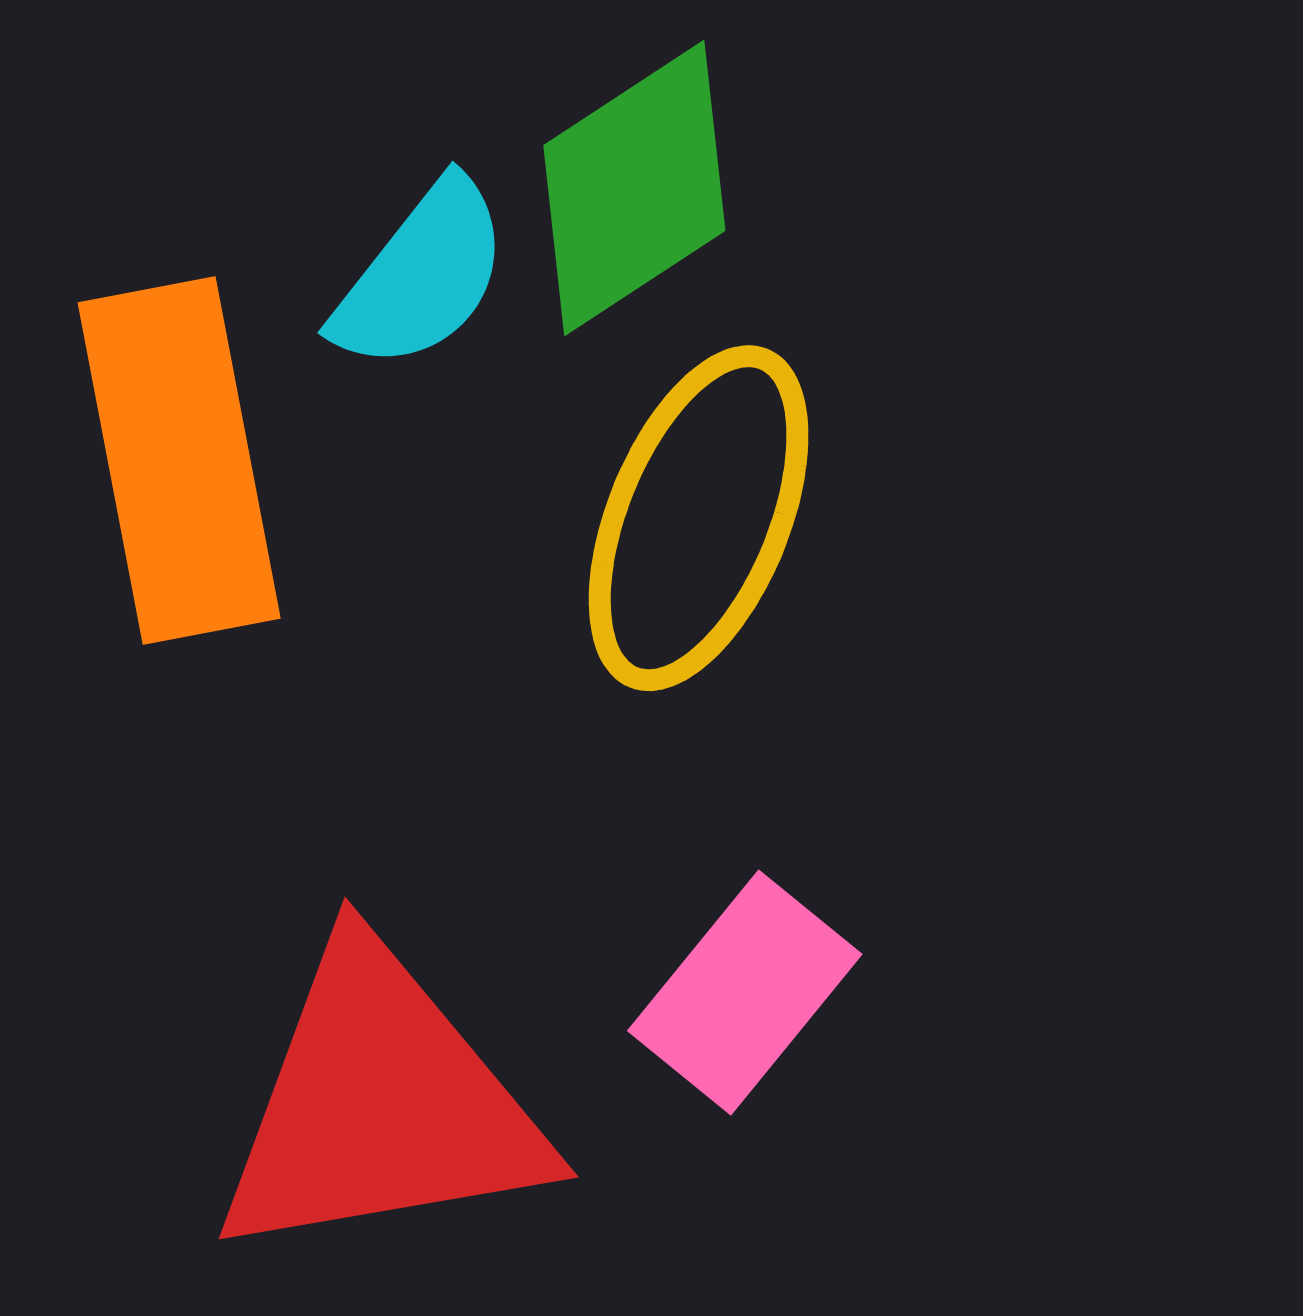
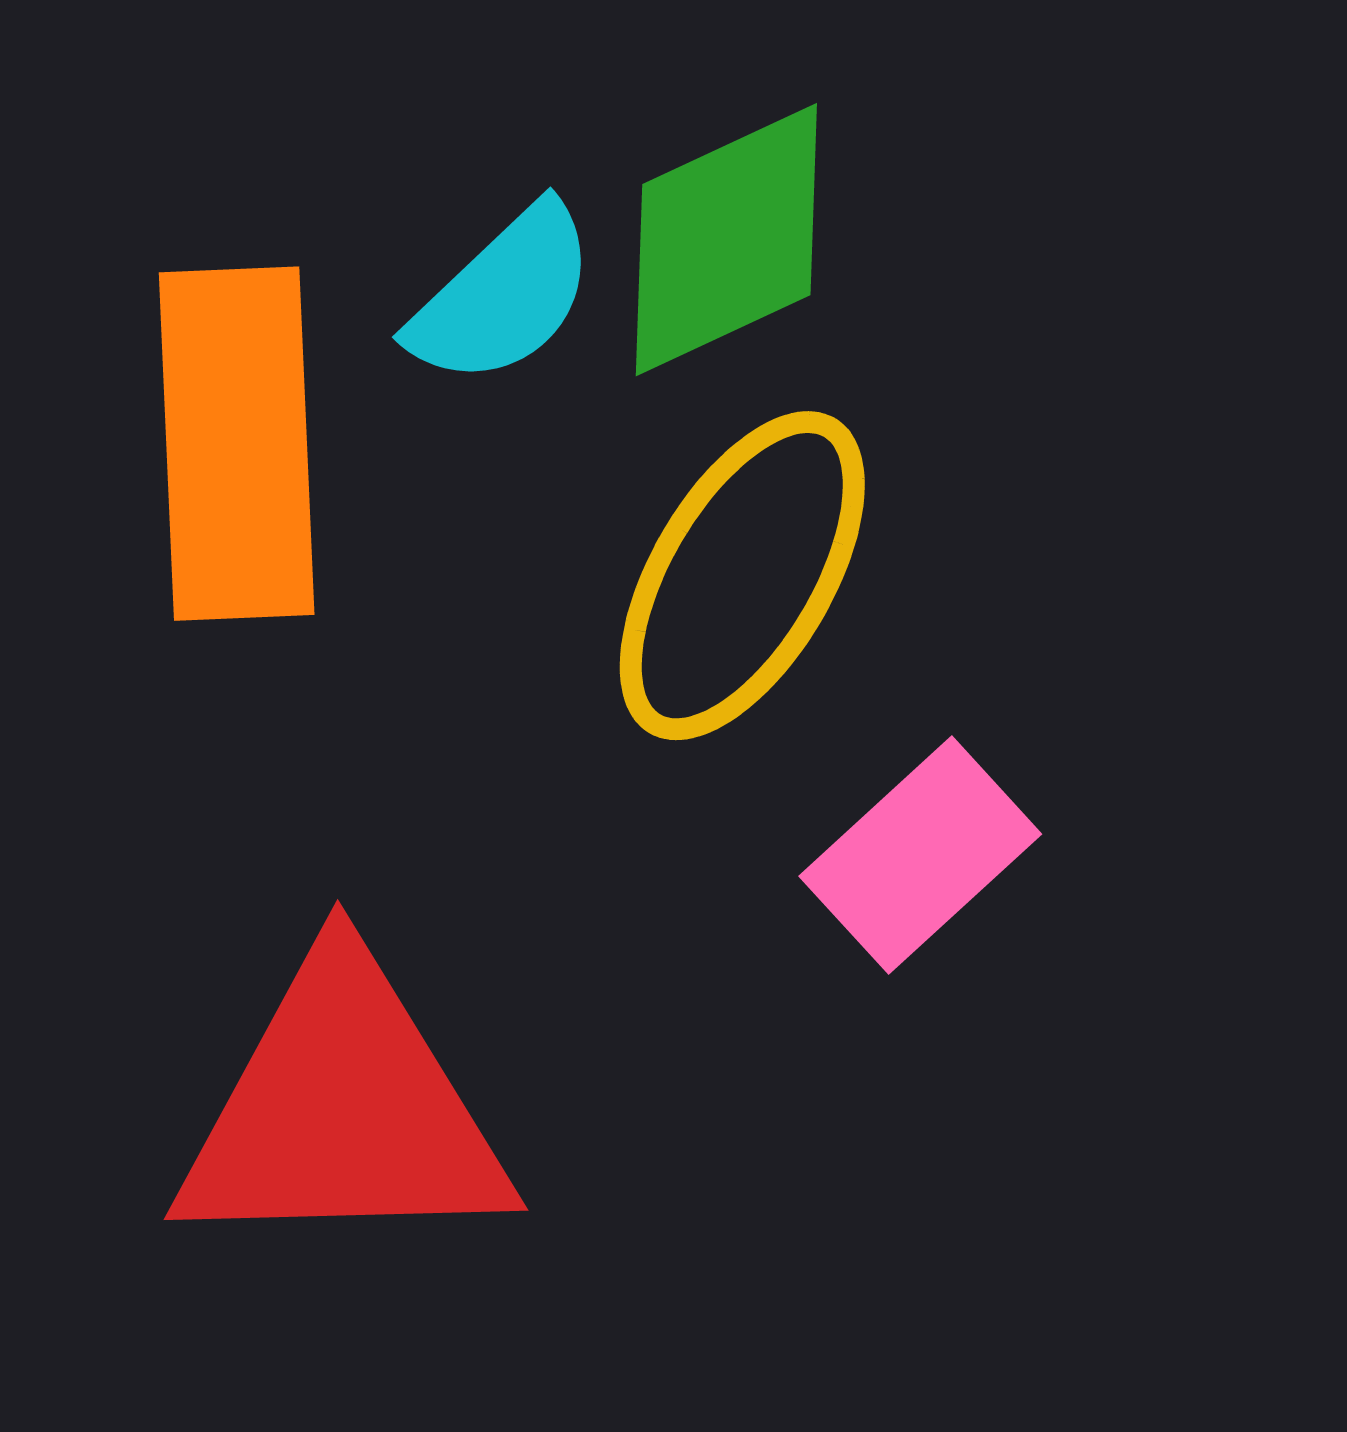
pink rectangle: (745, 993) -> (920, 855), moved

